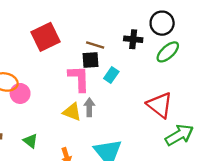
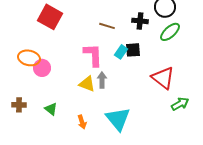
red square: (45, 37) -> (50, 17), moved, turned -35
black square: (90, 60) -> (133, 50), moved
green arrow: (179, 135) -> (180, 104), size x0.7

